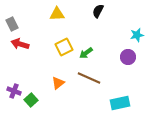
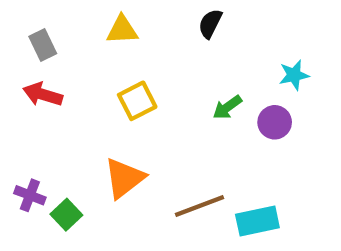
gray rectangle: (12, 24) -> (43, 45), moved
green arrow: (86, 53) -> (227, 107), moved
brown line: (89, 78) -> (199, 206), moved, turned -45
orange triangle: (58, 83) -> (124, 178), size x1.5

